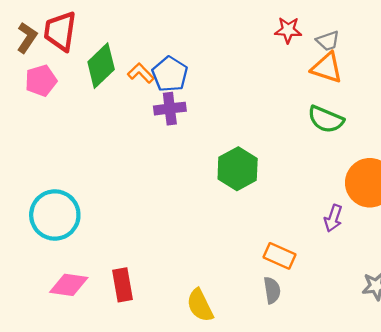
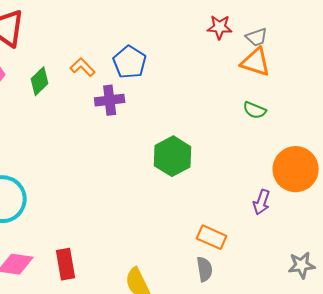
green diamond: (101, 66) -> (40, 81), moved, size x0.7
blue pentagon: (170, 74) -> (130, 62), moved
green semicircle: (326, 119) -> (255, 110), size x0.7

